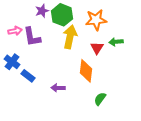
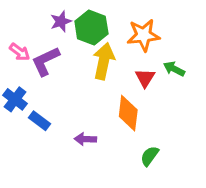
pink arrow: (15, 31) -> (20, 52), turned 48
purple L-shape: (32, 37) -> (46, 61), turned 75
green arrow: (116, 42) -> (174, 69), turned 32

